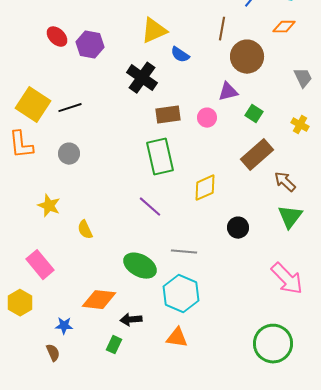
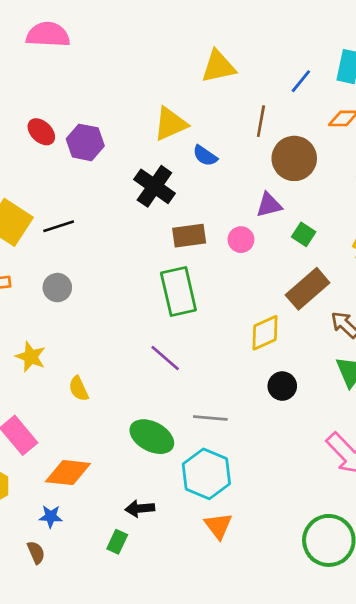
yellow diamond: (205, 188) -> (265, 333), moved
orange diamond: (99, 300) -> (68, 473), moved
orange triangle: (177, 338) -> (218, 526), moved, turned 45

